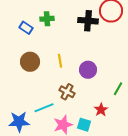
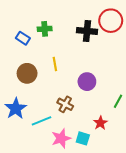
yellow line: (60, 61) -> (55, 64), moved
blue star: (19, 122) -> (16, 108), moved, turned -30

